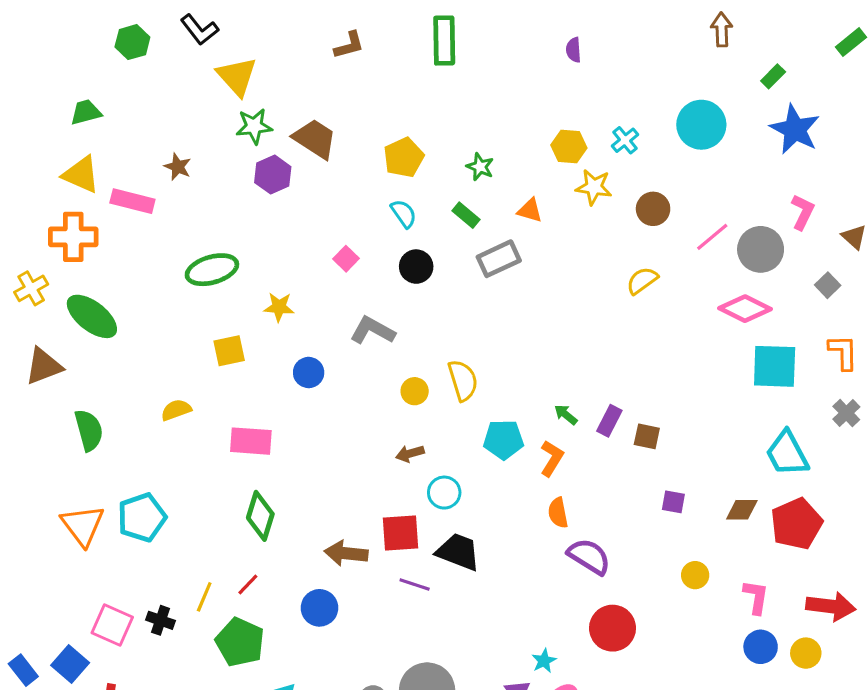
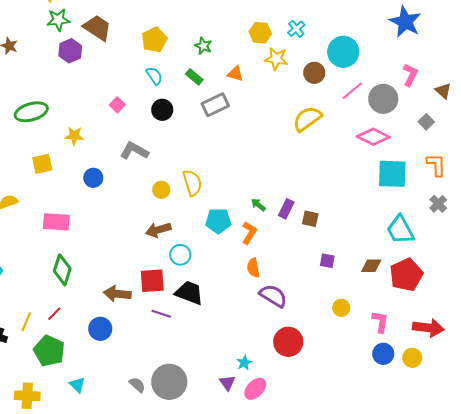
cyan circle: (701, 125) -> (343, 52), moved
yellow semicircle: (642, 281) -> (307, 119), size x1.4
brown arrow: (410, 454) -> (158, 230), size x1.4

